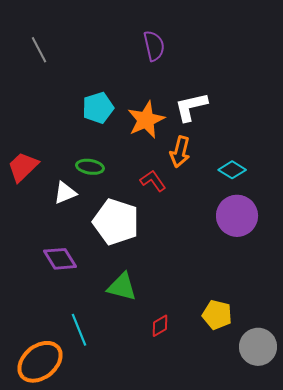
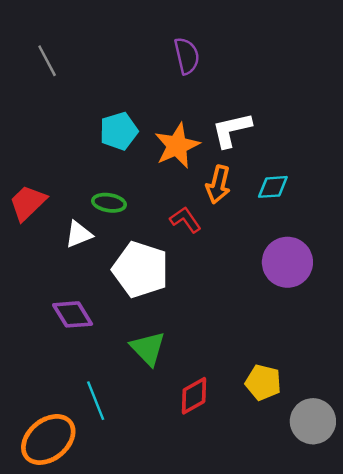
cyan diamond: (232, 170) -> (273, 187), moved, turned -36
green triangle: (122, 287) -> (148, 348), turned 32
red diamond: (160, 326) -> (194, 396), size x1.4

